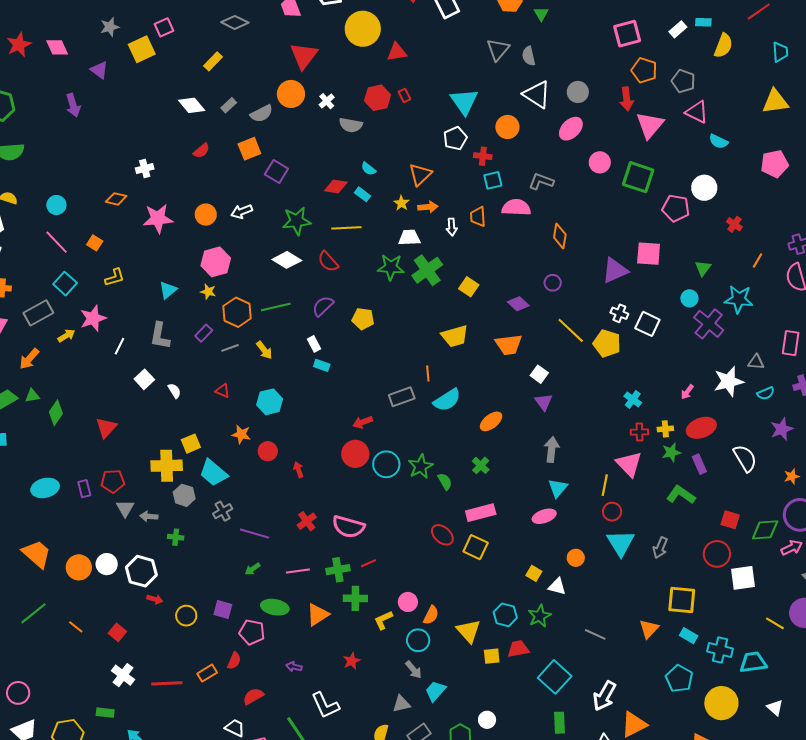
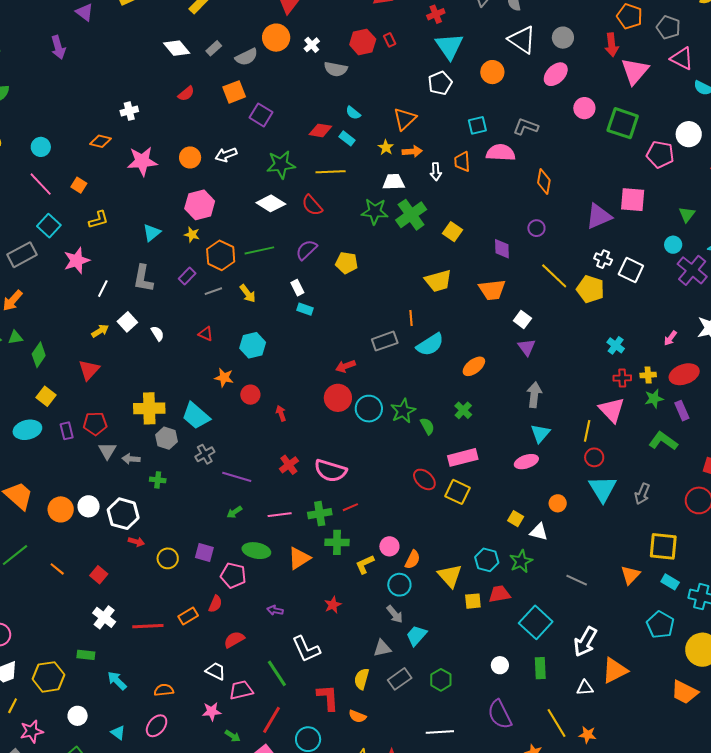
red cross: (483, 156) -> (436, 14), moved, turned -30
purple diamond: (518, 304) -> (502, 249), turned 45
yellow arrow: (66, 336) -> (100, 331), moved
yellow square: (191, 444) -> (46, 396), moved, turned -30
white circle: (487, 720) -> (500, 665), moved

